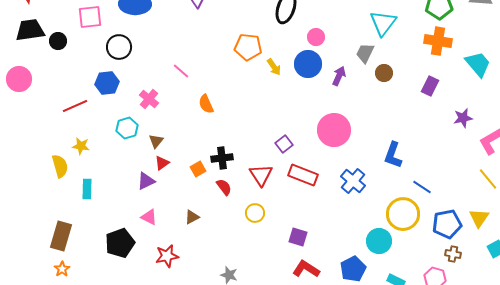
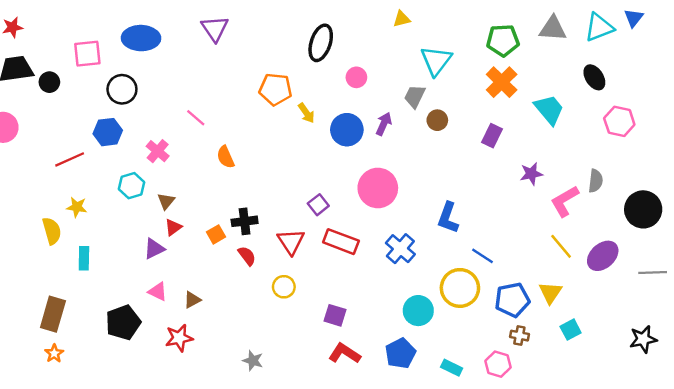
orange cross: (438, 41) -> (502, 82), turned 36
blue circle: (308, 64) -> (347, 130), moved
brown triangle: (192, 217) -> (192, 300), moved
cyan circle: (379, 241) -> (418, 311), moved

